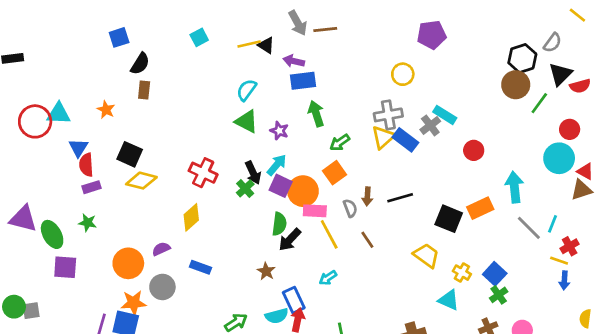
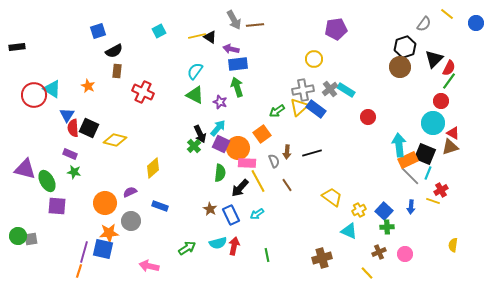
gray semicircle: (552, 43) -> (424, 24), moved
black semicircle: (140, 64) -> (114, 51), turned 30
red semicircle: (580, 86) -> (449, 68), turned -49
green line: (539, 103) -> (449, 81), moved
cyan triangle: (59, 114) -> (52, 89), turned 30
green arrow: (316, 114) -> (237, 87), moved
gray cross: (430, 125) -> (330, 89), moved
green arrow: (340, 142) -> (277, 111), moved
black square: (130, 154) -> (89, 128), moved
red cross: (203, 173) -> (143, 92), moved
purple rectangle: (91, 187) -> (70, 154), moved, turned 40
orange rectangle: (480, 208) -> (408, 160), moved
black square: (449, 219) -> (425, 154), moved
black arrow: (290, 240) -> (240, 188), moved
yellow cross: (462, 273) -> (359, 210), turned 32
blue arrow: (564, 280) -> (411, 207), moved
green cross: (499, 295) -> (387, 227), turned 32
blue rectangle: (294, 300) -> (231, 215), moved

